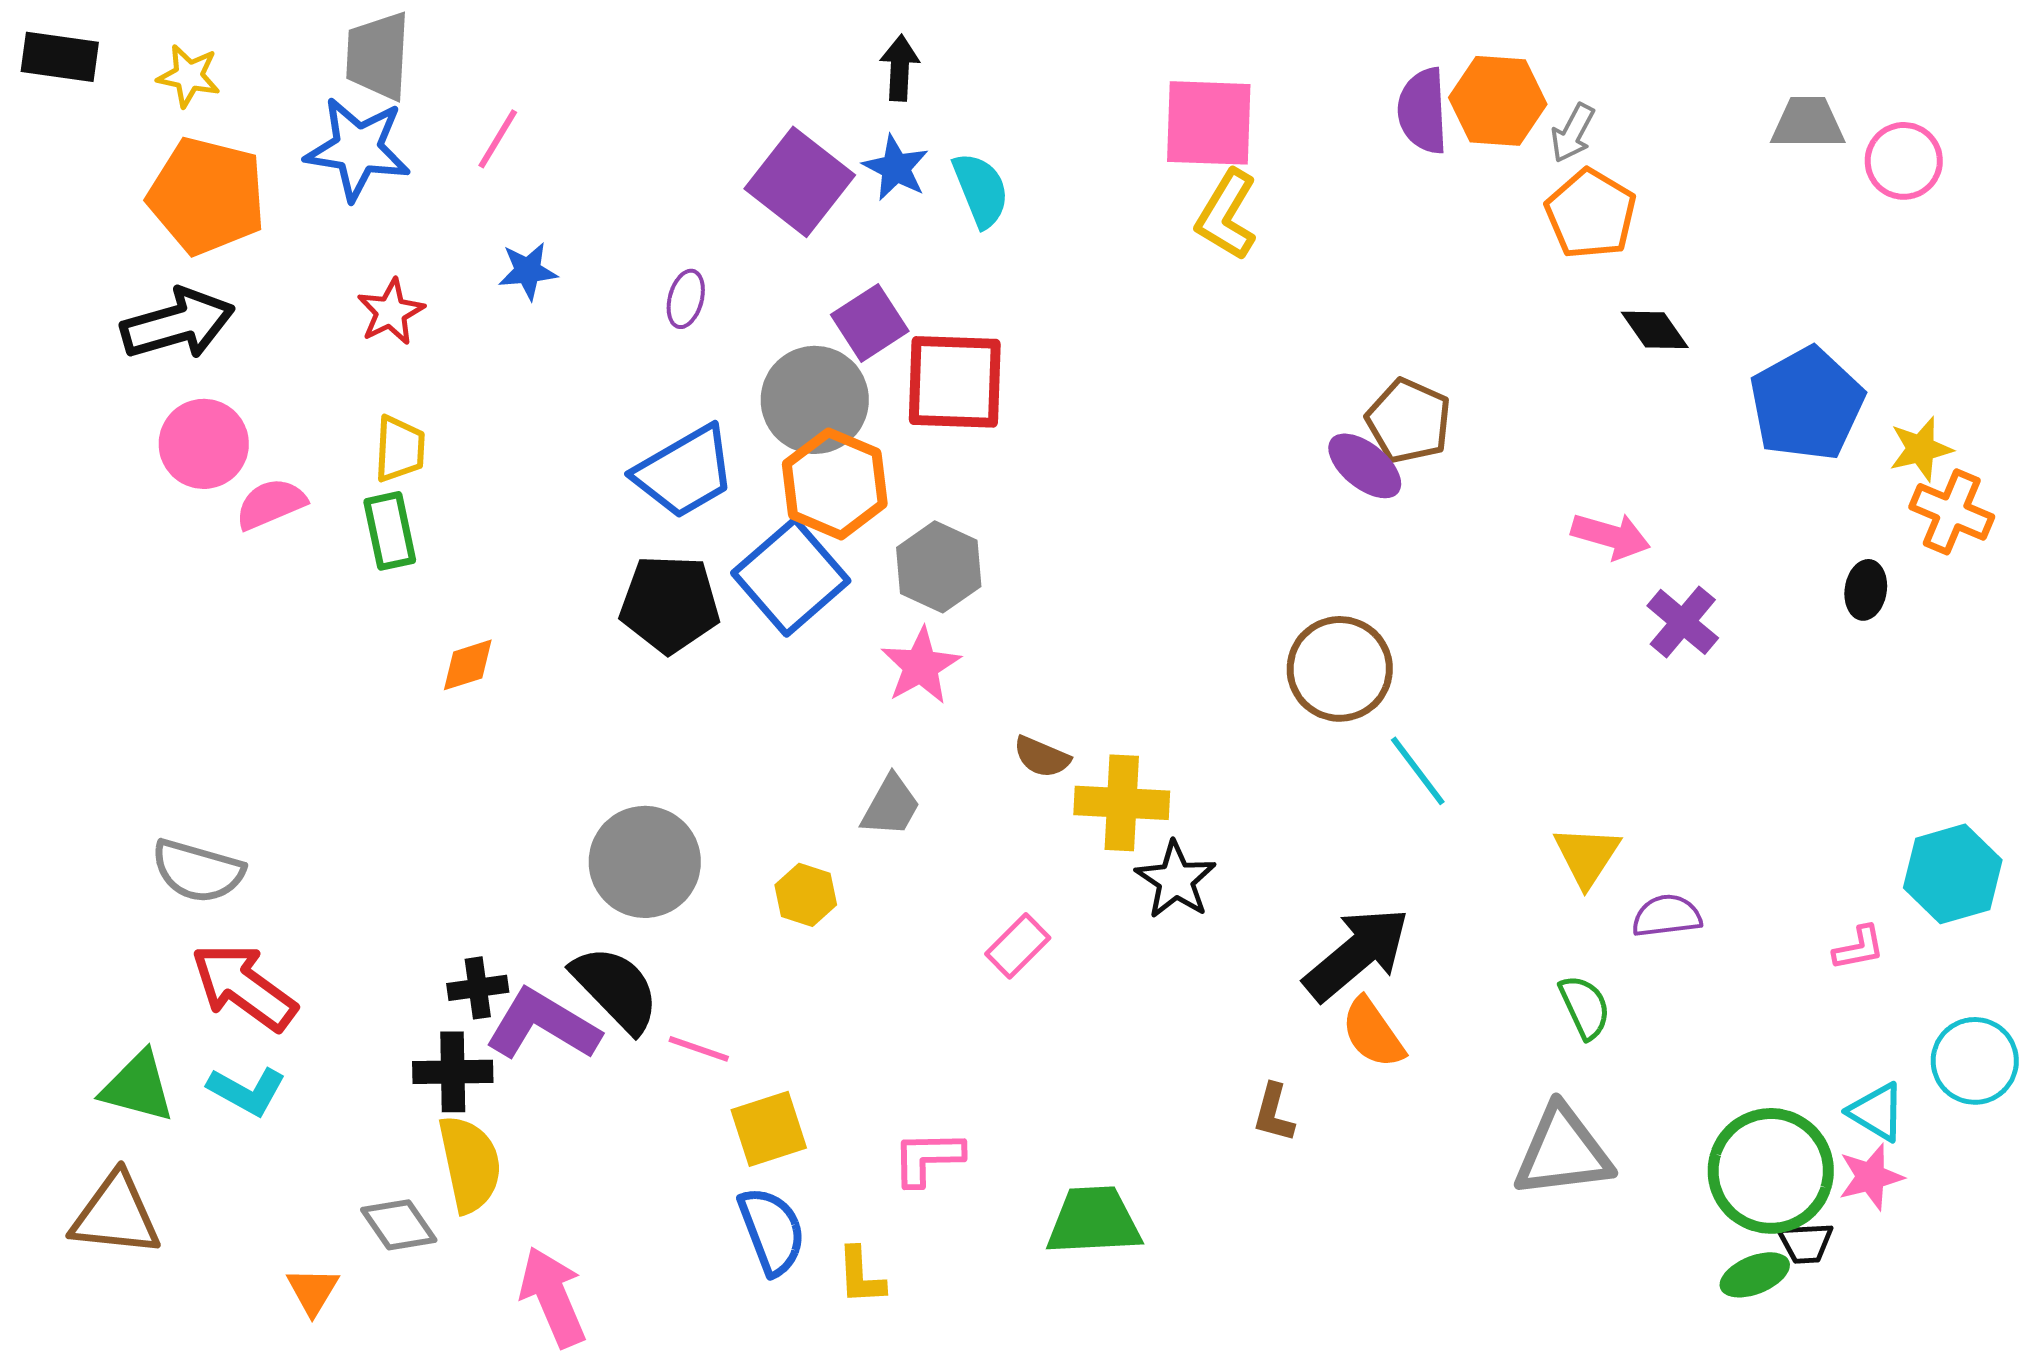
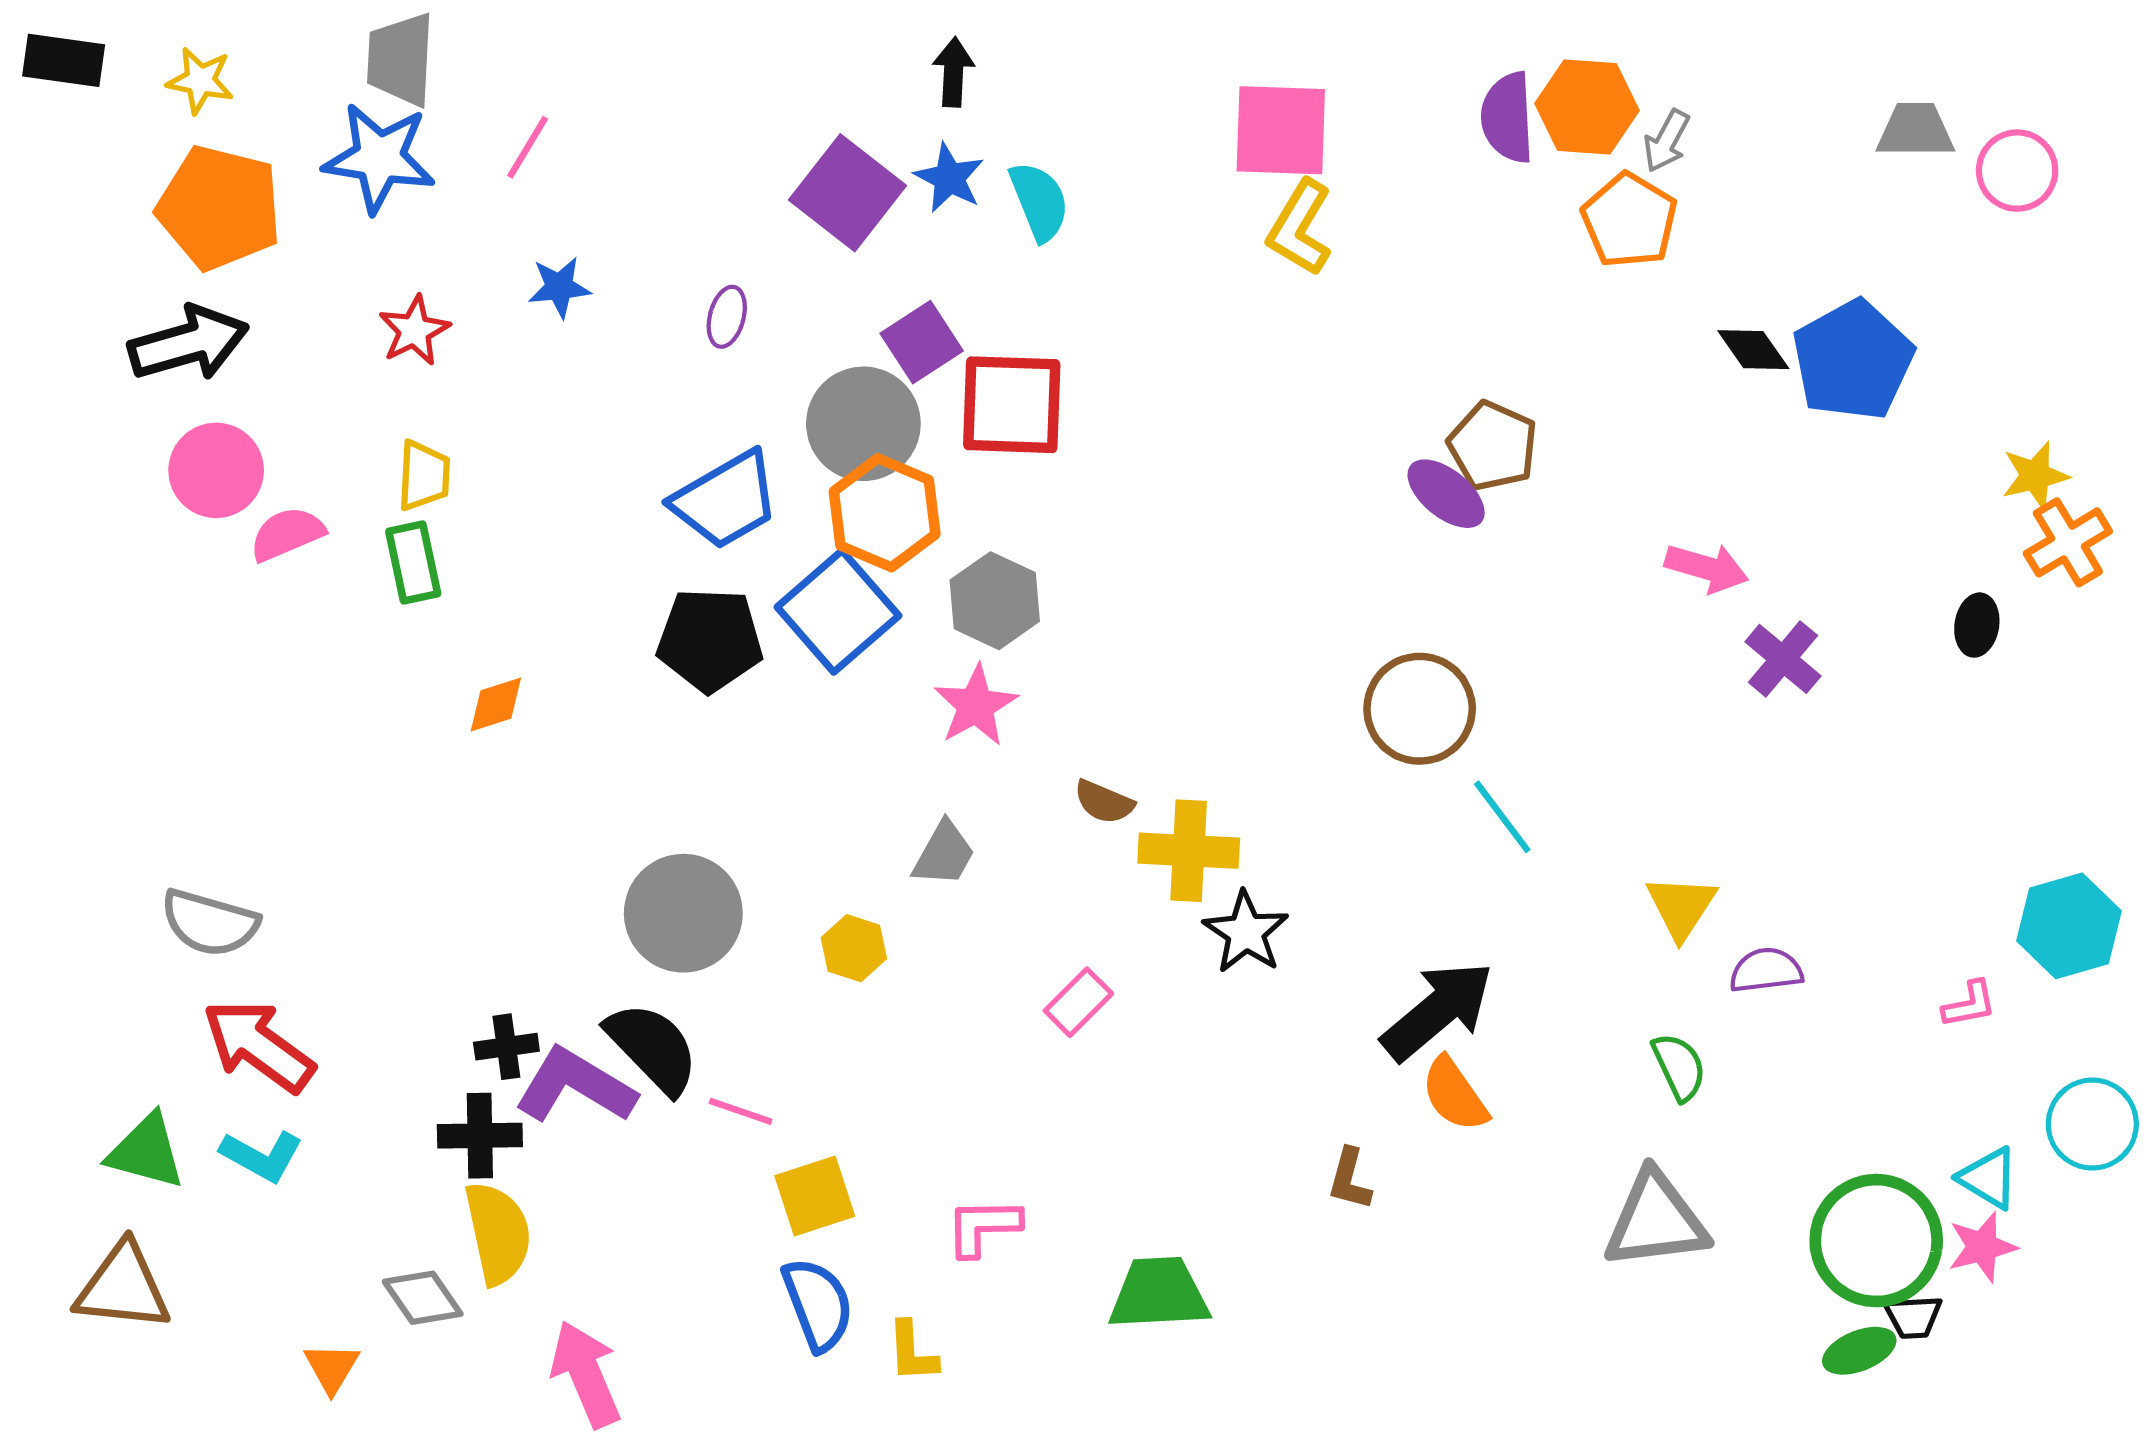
orange pentagon: (1591, 214) -> (1629, 220), moved
blue pentagon: (1807, 404) -> (1853, 360), moved
orange cross: (1952, 512) -> (2068, 542), turned 36

